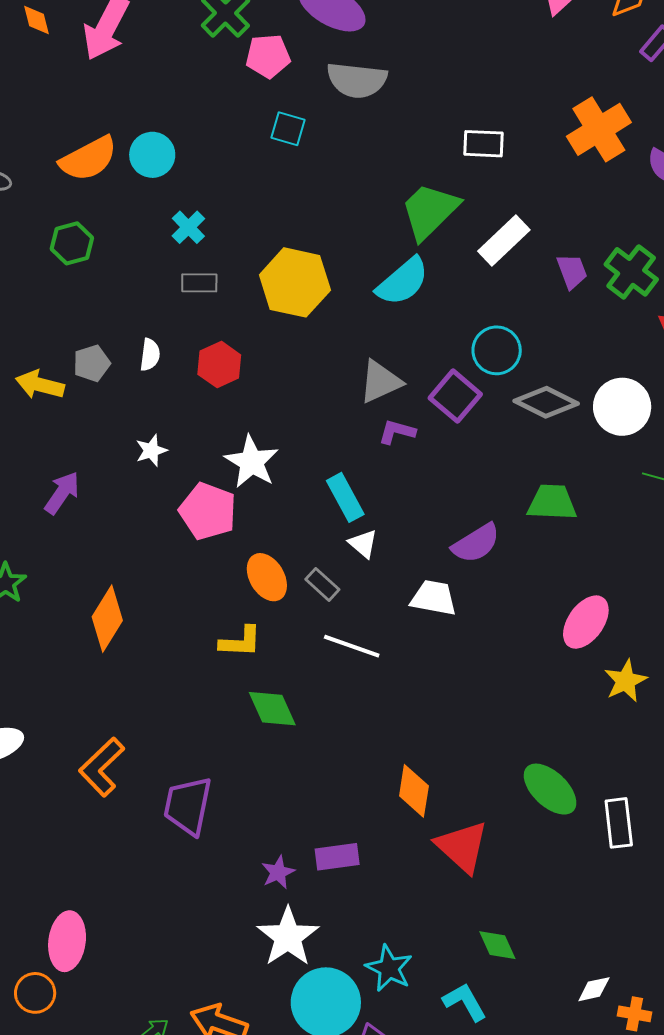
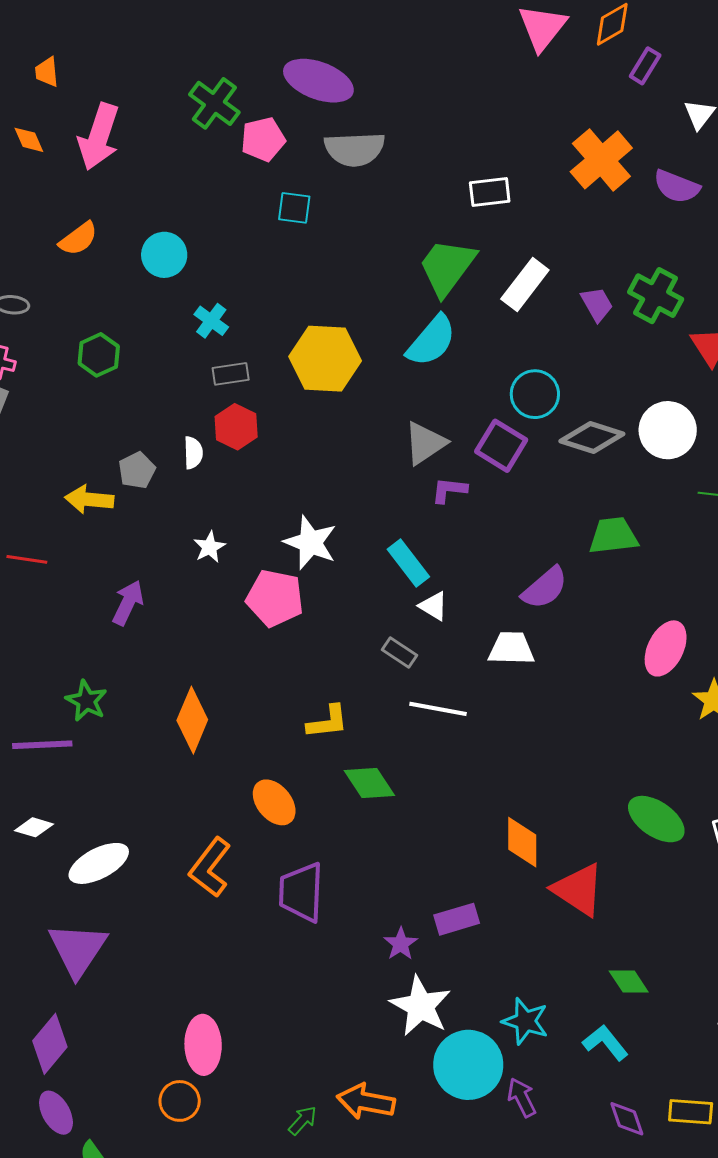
orange semicircle: (88, 159) -> (78, 239), moved, size x0.7
red hexagon: (219, 365) -> (236, 427), moved
orange ellipse: (267, 577) -> (274, 802), moved

